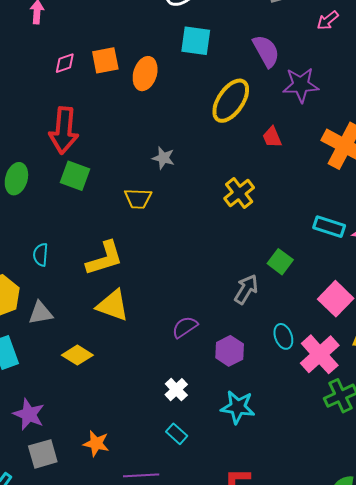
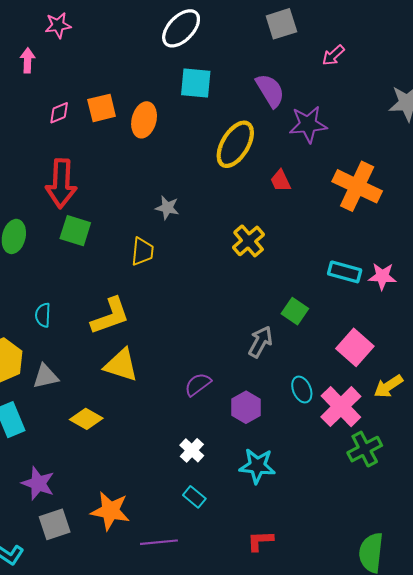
yellow trapezoid: (138, 198) -> (143, 252), turned -84
orange star: (96, 443) -> (110, 511), size x1.4

